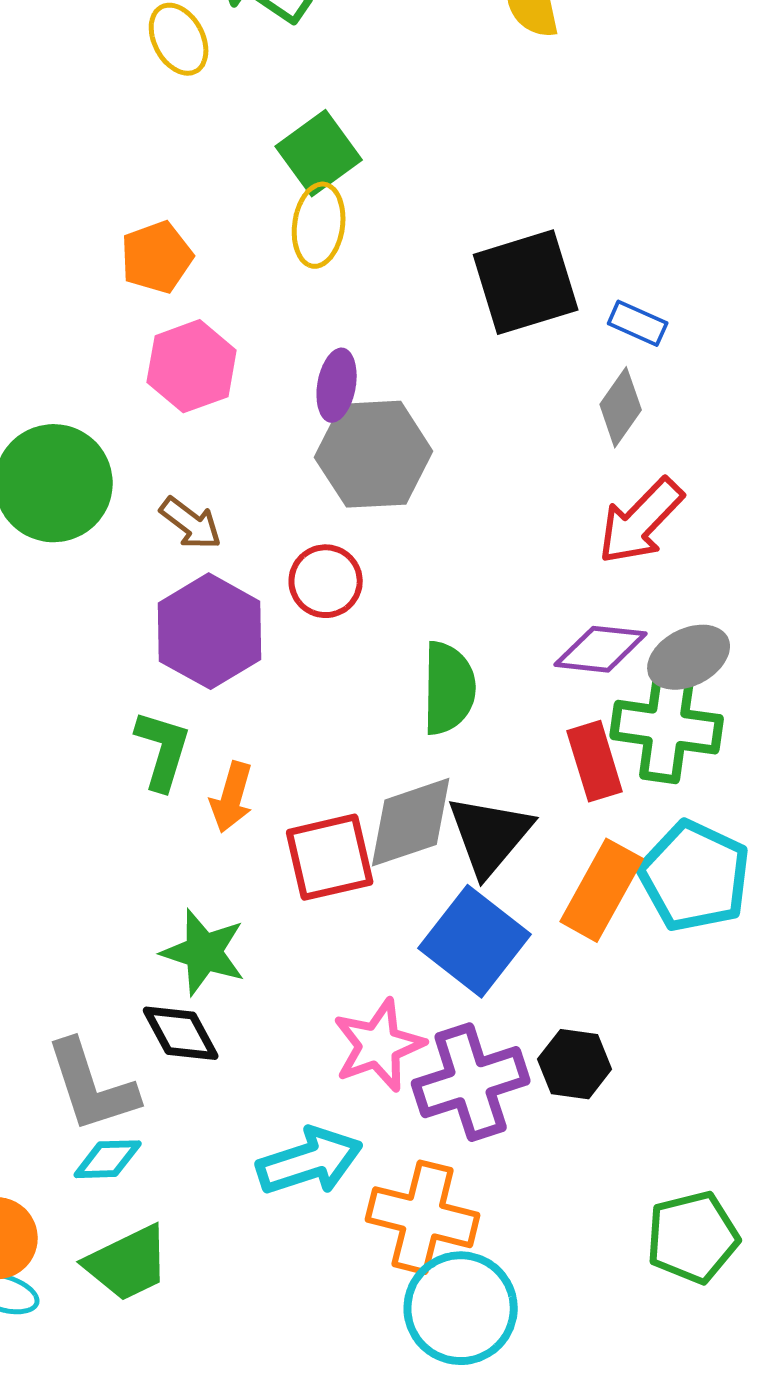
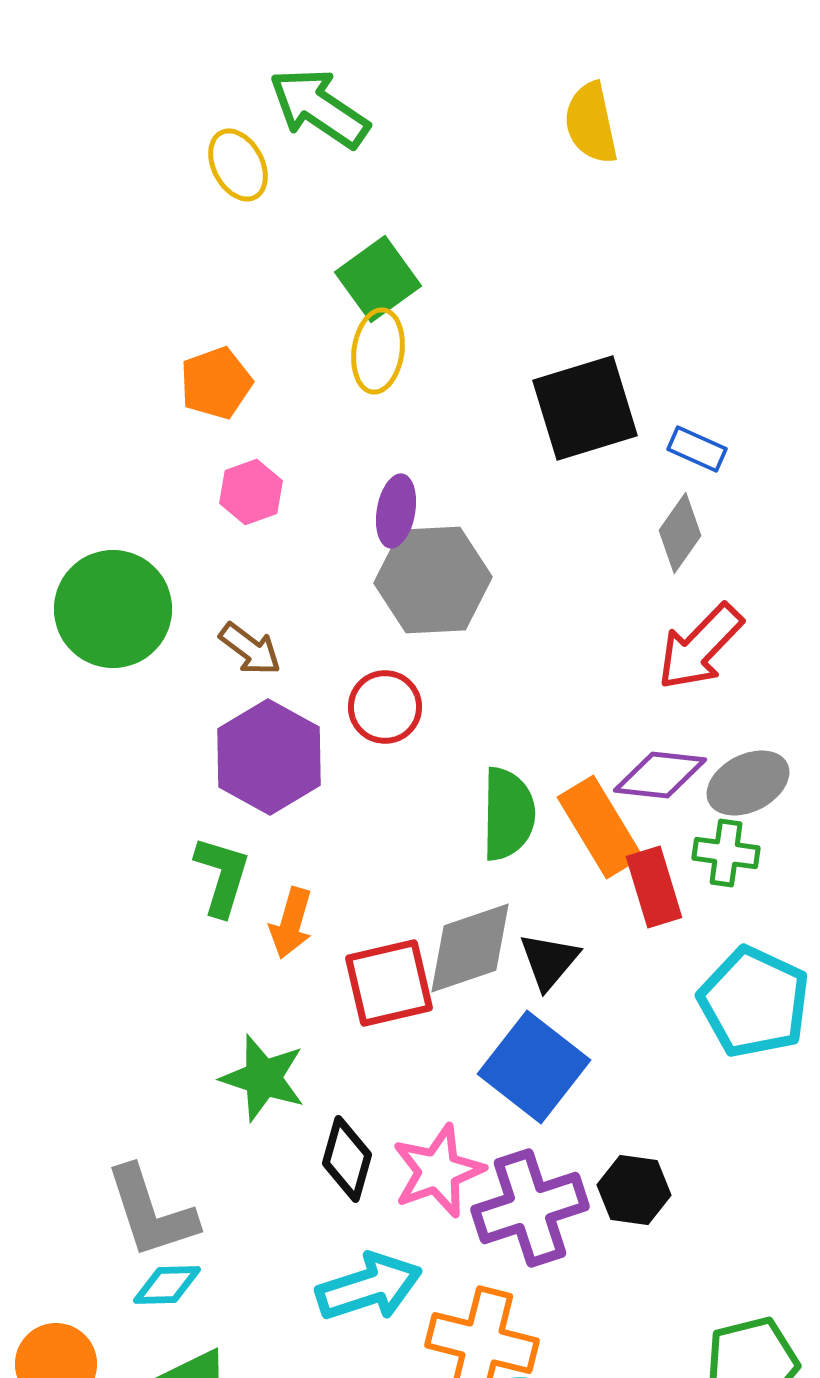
pink hexagon: (192, 366) -> (251, 492), size x0.7
green cross: (667, 727) -> (726, 853), size x0.6
black triangle: (490, 835) -> (549, 961), size x0.7
orange rectangle: (602, 890) -> (600, 827), moved, turned -60
black diamond: (181, 1033) -> (347, 1159), moved, turned 44

